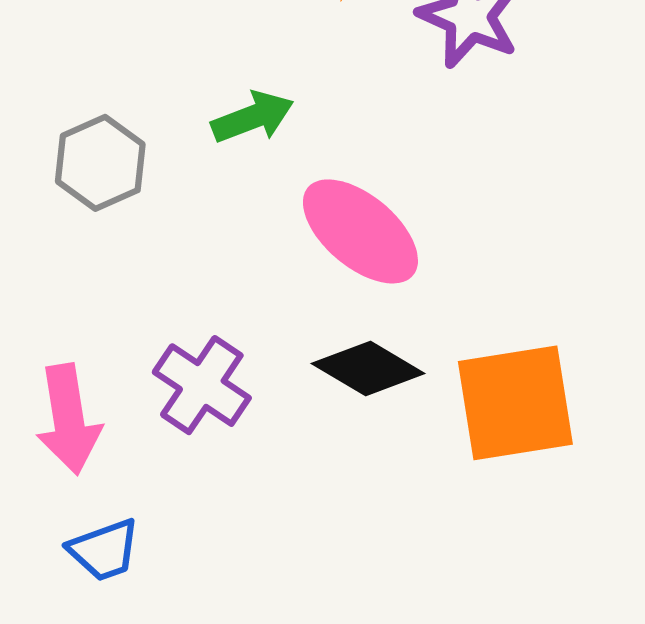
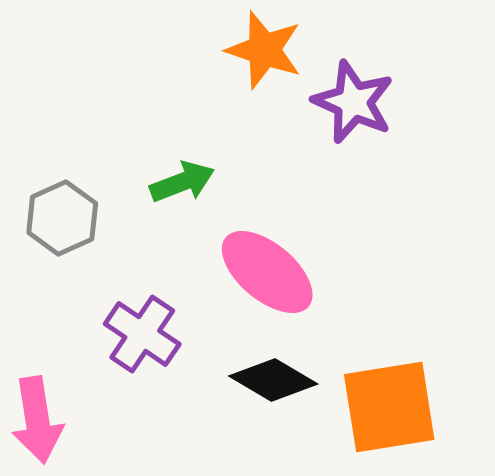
purple cross: (202, 385) -> (142, 334), moved

